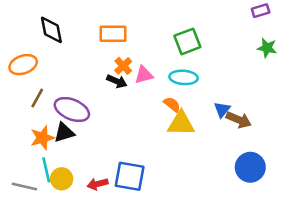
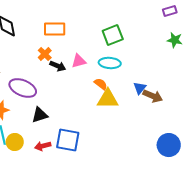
orange cross: (123, 66) -> (45, 54), moved
black triangle: (64, 133) -> (40, 115), moved
blue circle: (250, 167) -> (169, 145), moved

